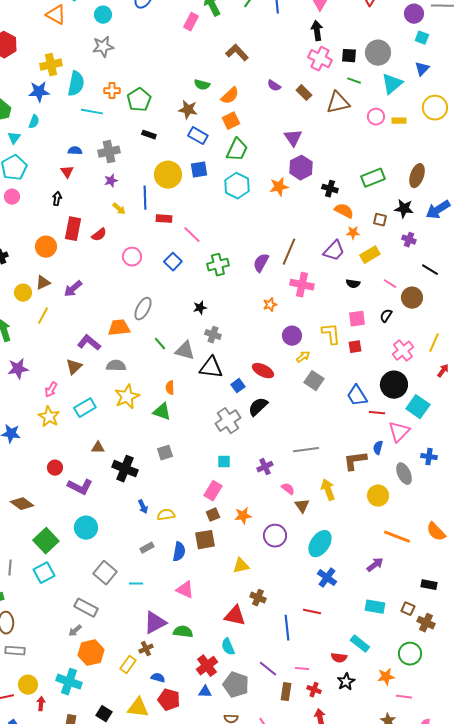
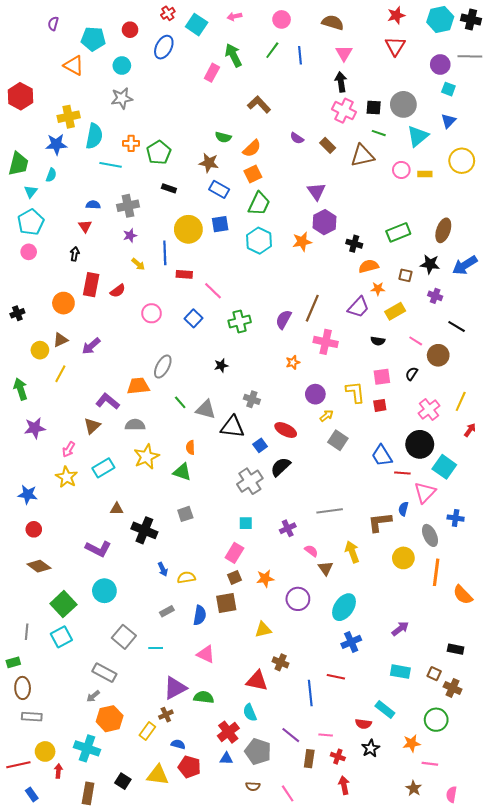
orange semicircle: (344, 211) -> (369, 266), turned -42
gray cross: (213, 335) -> (252, 399), moved
red circle: (55, 468) -> (34, 529), moved
orange line: (397, 537) -> (436, 572), moved, turned 76
blue cross: (327, 578) -> (351, 642), turned 30

